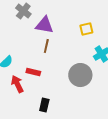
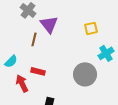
purple triangle: (44, 25) -> (49, 24), turned 42
brown line: (46, 46) -> (34, 39), moved

